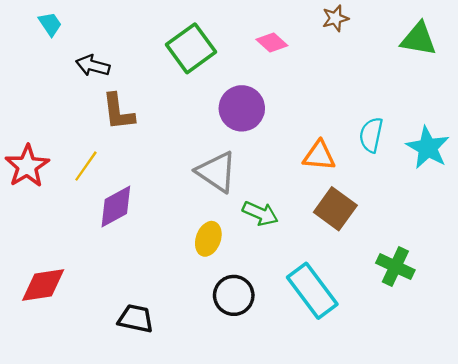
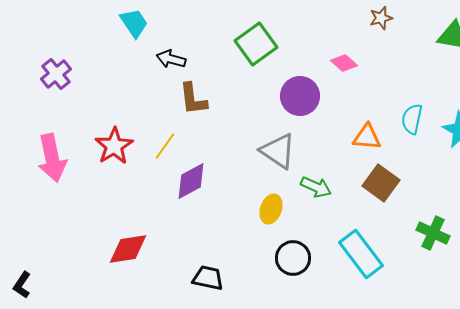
cyan trapezoid: (50, 24) -> (134, 23), size x1.4
pink diamond: (272, 43) -> (344, 63), moved

